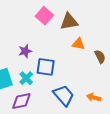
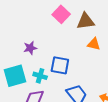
purple star: (25, 51) -> (30, 48), moved
cyan cross: (26, 78) -> (40, 76), turned -32

